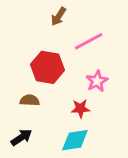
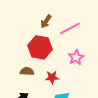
brown arrow: (58, 16) -> (46, 21), moved
red star: (80, 109) -> (52, 77), moved

